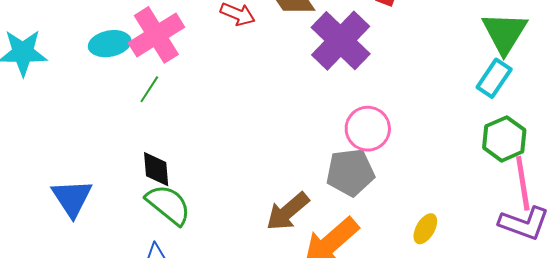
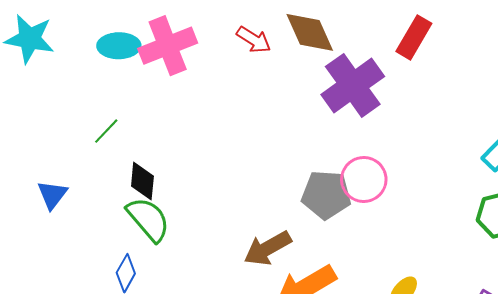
green line: (149, 89) -> (106, 131), moved
gray pentagon: (350, 172) -> (326, 195), moved
blue triangle: (72, 198) -> (52, 195), size x0.7

